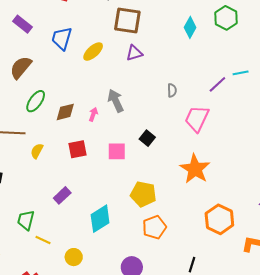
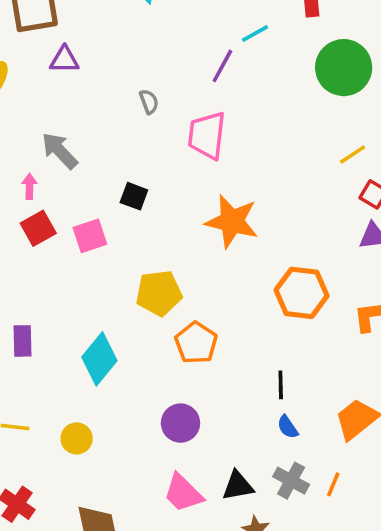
purple triangle: (134, 53) -> (64, 60), turned 36
red square: (78, 149) -> (38, 228), moved
purple rectangle: (62, 195) -> (23, 341), turned -30

